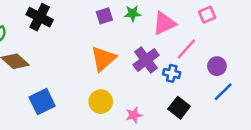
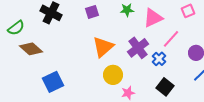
purple square: (104, 16) -> (92, 12), moved
blue cross: (172, 73) -> (159, 59), turned 32
yellow circle: (101, 102) -> (113, 75), moved

